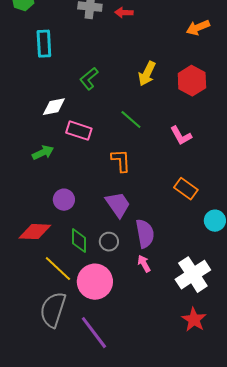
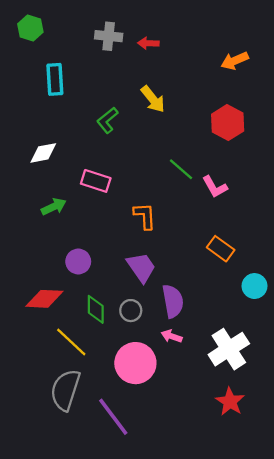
yellow arrow: (147, 74) -> (153, 99), moved, turned -65
white diamond: (54, 107) -> (43, 153), moved
green line: (131, 120) -> (181, 169), moved
pink arrow: (144, 264) -> (172, 336), turned -42
pink circle: (95, 282) -> (135, 363), moved

